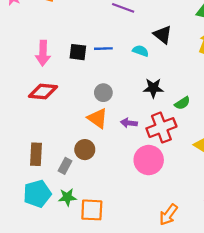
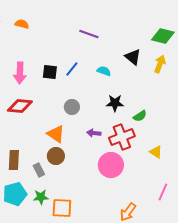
black triangle: (163, 35) -> (133, 57), moved
blue line: (103, 49) -> (72, 69), turned -49
orange triangle: (98, 118) -> (56, 134), moved
gray rectangle: (65, 166) -> (39, 170), turned -56

